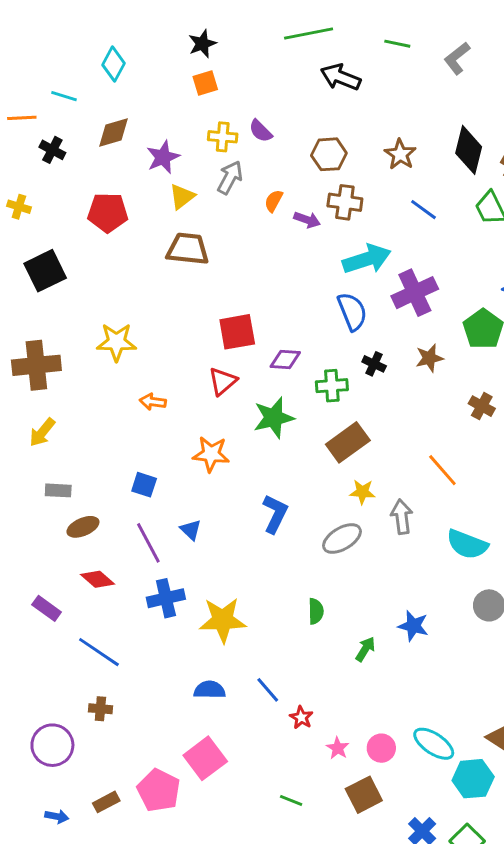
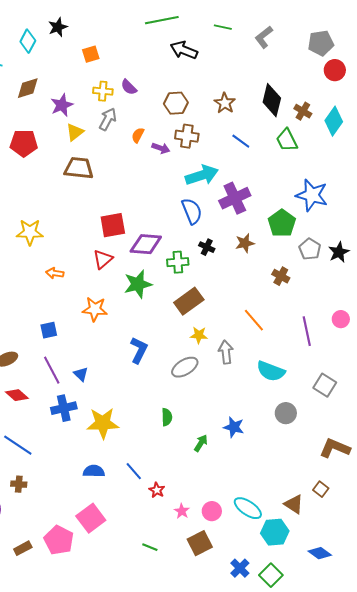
black star: (202, 44) -> (58, 27), moved
purple diamond: (285, 359) -> (146, 244), size x1.5
blue square: (144, 485) -> (49, 330), turned -30
blue triangle: (191, 530) -> (81, 374), moved

